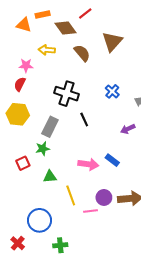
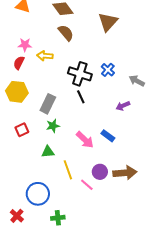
yellow arrow: (47, 50) -> (45, 56), moved
brown semicircle: (82, 53) -> (66, 33), moved
black cross: (67, 94) -> (80, 74), moved
green star: (43, 149) -> (53, 126), moved
red square: (23, 163) -> (22, 130), moved
pink arrow: (88, 164) -> (85, 140), turned 36
pink line: (90, 211) -> (87, 185), turned 48

